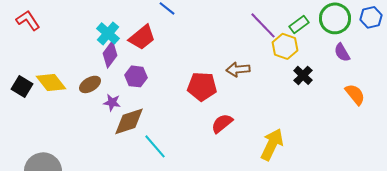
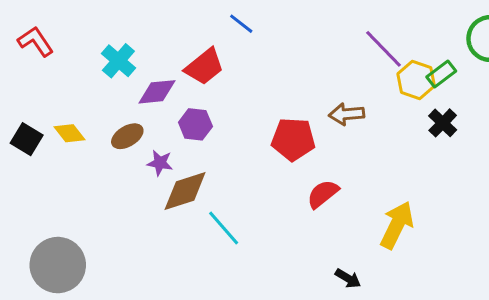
green rectangle: (299, 24) -> (441, 74), moved
cyan cross: (108, 33) -> (118, 61), moved
purple diamond: (110, 54) -> (157, 92), turned 48
yellow diamond: (51, 82) -> (70, 133), size x0.7

